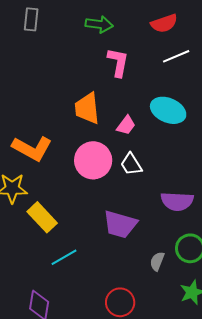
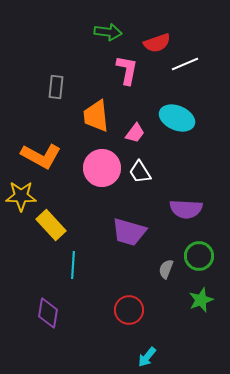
gray rectangle: (31, 19) -> (56, 87), moved
red semicircle: (164, 23) -> (157, 43), moved
cyan line: (64, 257) -> (73, 265), turned -56

